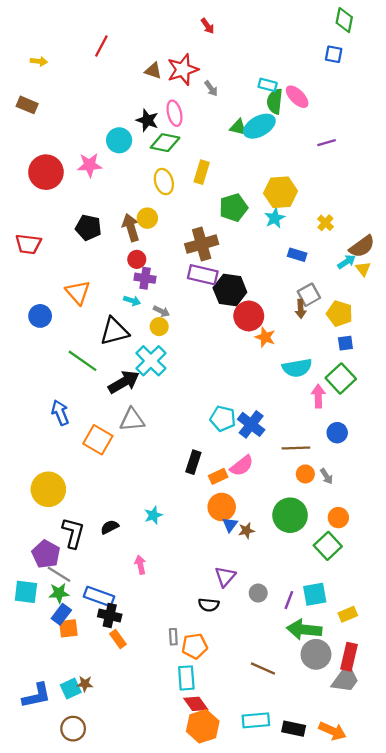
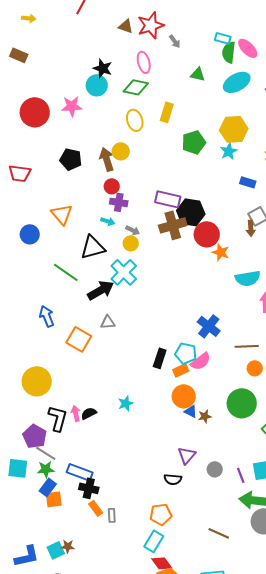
black star: (147, 120) -> (103, 68), moved
cyan ellipse: (259, 126) -> (237, 82), moved
brown cross: (202, 244) -> (173, 225), moved
cyan pentagon: (223, 419) -> (186, 353), moved
gray triangle: (132, 420) -> (108, 322), size x0.7
blue triangle: (230, 525) -> (191, 411), turned -40
pink arrow: (140, 565) -> (76, 413), moved
purple line: (289, 600) -> (241, 475), turned -42
gray rectangle: (173, 637) -> (112, 515), moved
cyan rectangle: (186, 678) -> (154, 541), turned 35

